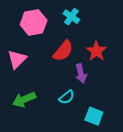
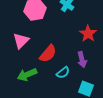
red semicircle: (63, 51) -> (48, 54), moved
purple arrow: (81, 73) -> (82, 60), moved

